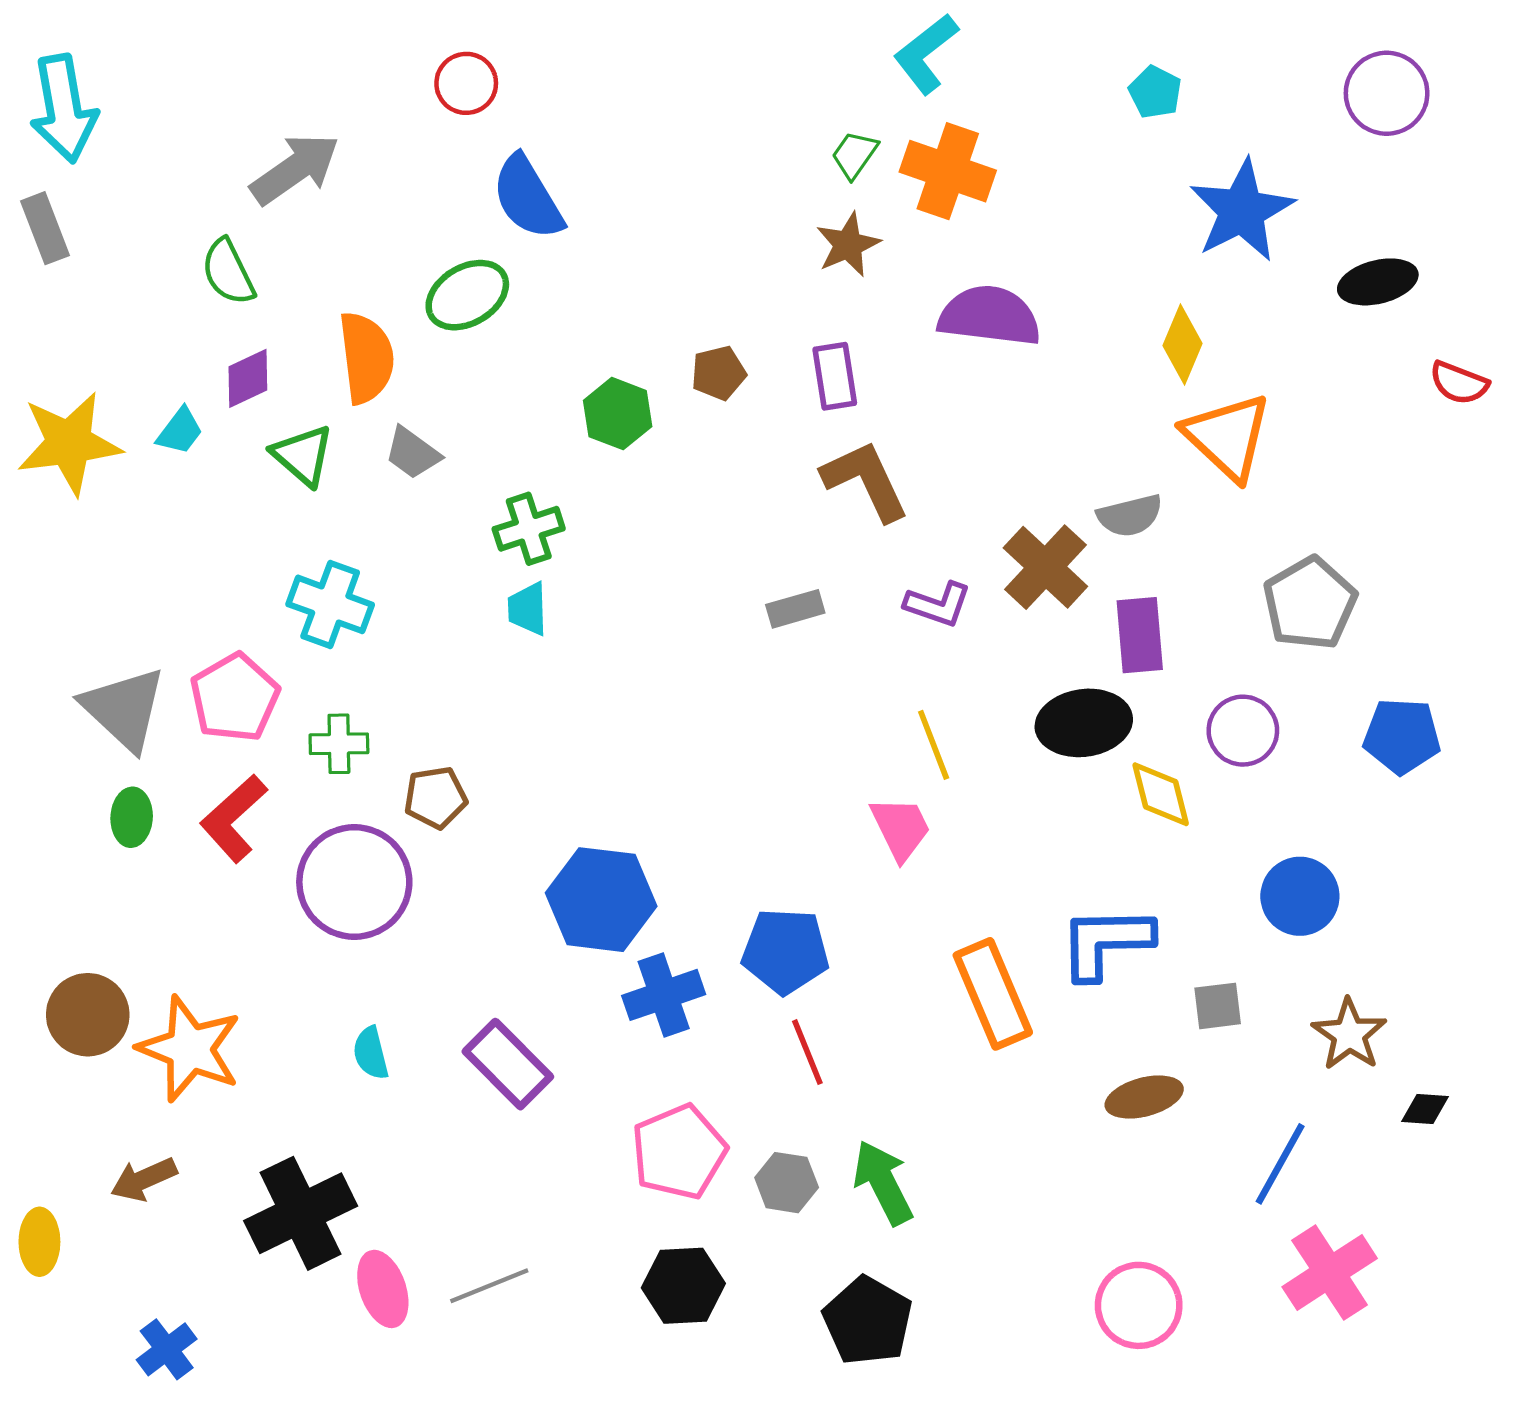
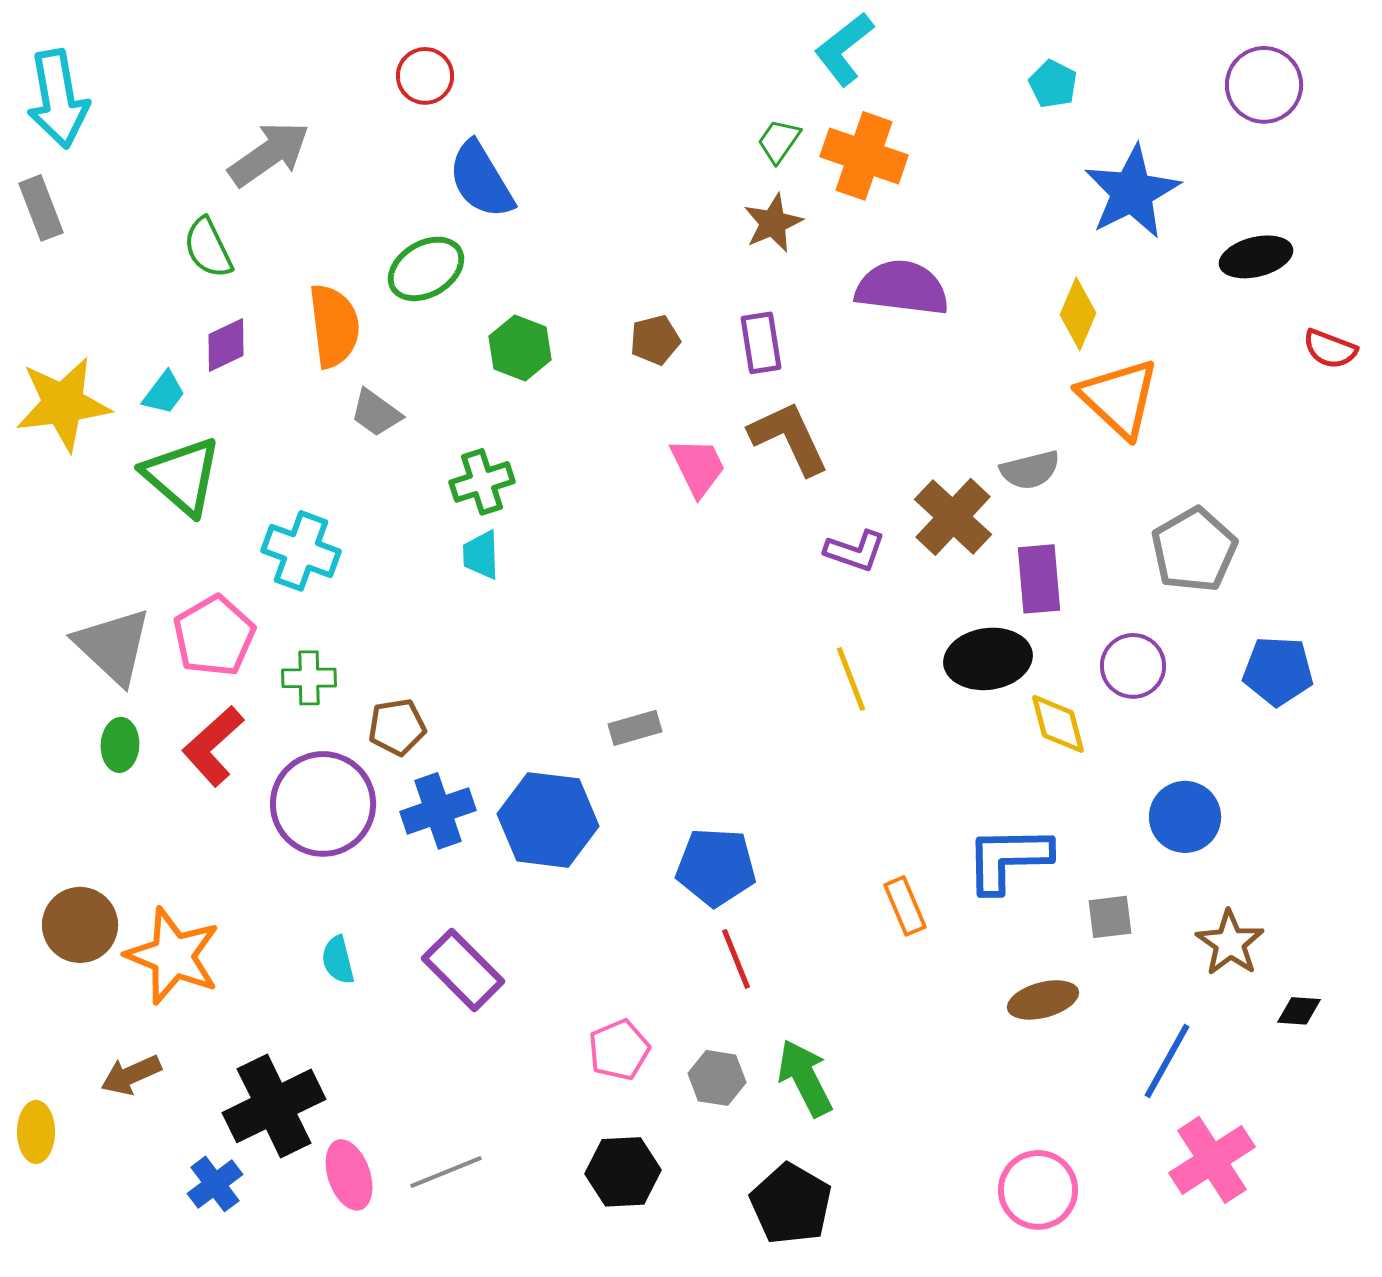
green hexagon: (618, 414) -> (520, 348), moved
green triangle: (303, 455) -> (182, 476), moved, size x1.4
gray rectangle: (795, 609) -> (635, 728), moved
pink trapezoid: (901, 828) -> (698, 467), moved
orange rectangle: (993, 994) -> (905, 906), size x0.6
blue cross: (664, 995) -> (438, 811), moved
pink pentagon: (679, 1152) -> (619, 1050), size x0.7
blue cross: (167, 1349) -> (215, 1184), moved

